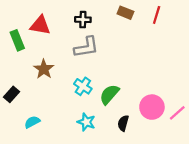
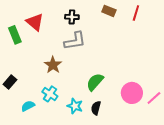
red triangle: (40, 25) -> (35, 22), turned 30
brown star: (44, 69) -> (53, 65), moved
cyan cross: (83, 86) -> (50, 94), moved
black semicircle: (123, 123) -> (96, 108), moved

